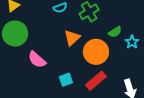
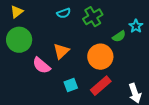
orange triangle: (72, 38) -> (61, 51), moved
cyan star: (132, 42) -> (136, 26), moved

